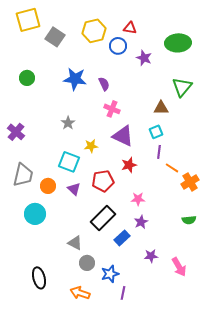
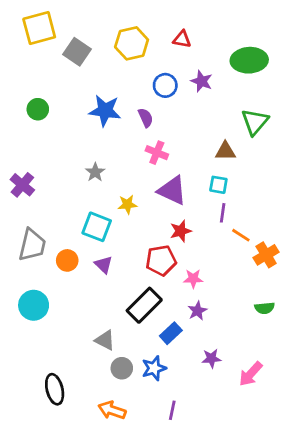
blue circle: (118, 46) -> (165, 85), moved
cyan square: (156, 132) -> (218, 185), turned 32
red pentagon: (103, 181) -> (161, 260), moved
cyan circle: (35, 214) -> (34, 305), moved
pink arrow: (179, 267) -> (251, 374), turned 72
blue star: (110, 274) -> (154, 368), moved

